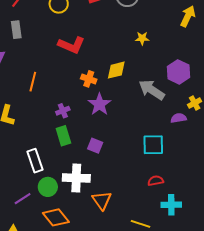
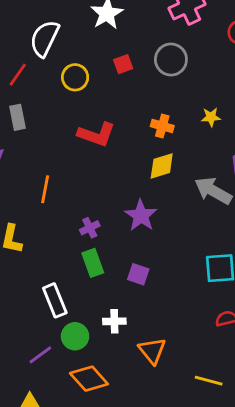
yellow star: (142, 38) -> (211, 117), moved
orange cross: (89, 79) -> (162, 126), moved
white cross: (76, 178) -> (114, 321), size x0.6

